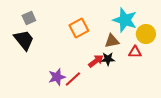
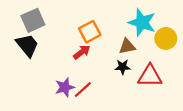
gray square: (29, 18) -> (33, 20), size x1.5
red triangle: (135, 52) -> (150, 76), moved, size x1.6
red arrow: (96, 61) -> (82, 52), moved

